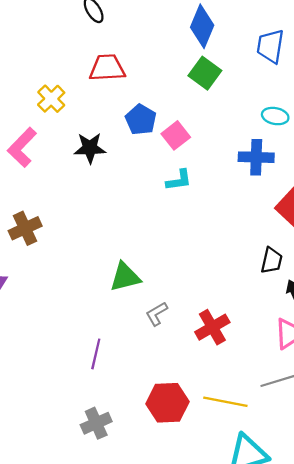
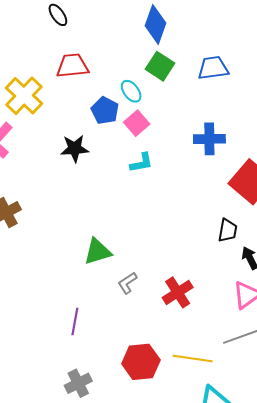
blue trapezoid: (270, 46) -> (213, 68), moved, turned 76
yellow cross: (51, 99) -> (24, 96), size x1.5
cyan ellipse: (275, 116) -> (131, 91), moved, turned 45
black star: (90, 148) -> (75, 148), moved

